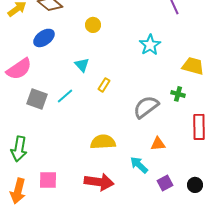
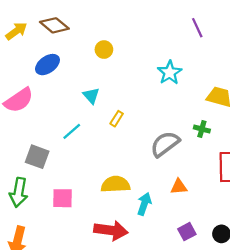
gray square: (37, 99) -> (37, 157), moved
cyan arrow: (139, 165) -> (144, 204), moved, turned 66
pink square: (48, 180) -> (62, 198), moved

